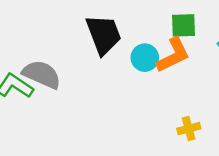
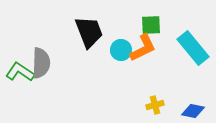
gray semicircle: (42, 74) -> (41, 63), turned 68

